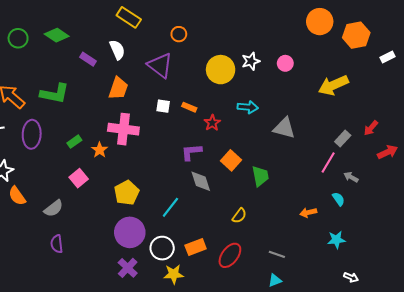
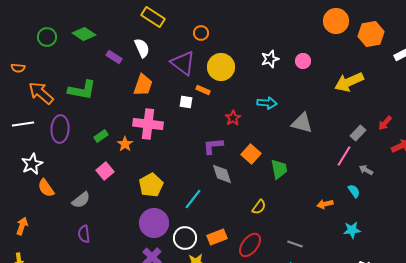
yellow circle: (221, 70) -> (221, 67), moved
orange rectangle: (189, 107) -> (203, 90), moved

